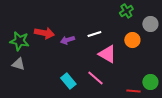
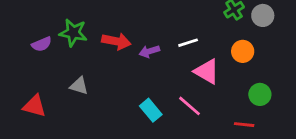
gray circle: (150, 24) -> (263, 15), moved
green star: (19, 41) -> (73, 33), moved
green circle: (150, 82) -> (260, 94), moved

